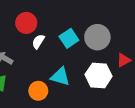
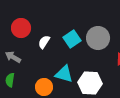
red circle: (26, 23) -> (21, 28), moved
white hexagon: (99, 75) -> (90, 83), moved

